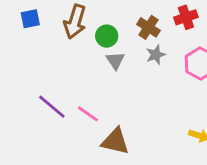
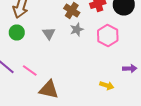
green circle: (107, 36) -> (17, 32), moved

